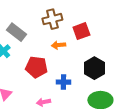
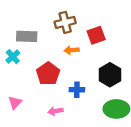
gray rectangle: (16, 32) -> (27, 36), turned -36
red pentagon: (36, 67) -> (48, 74), turned 30

